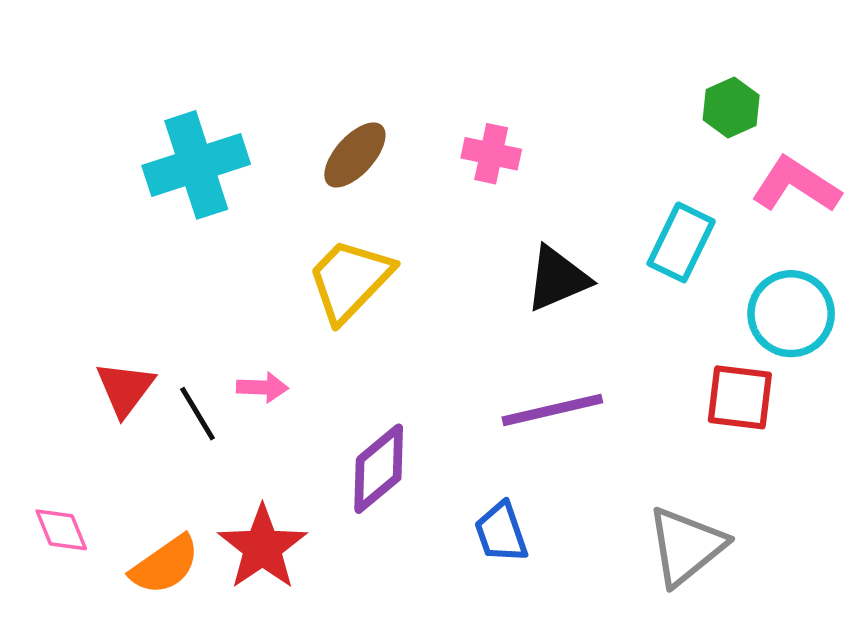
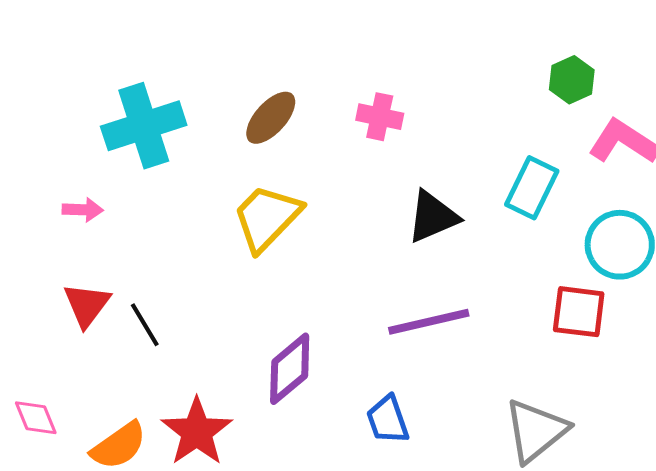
pink arrow: (262, 387) -> (83, 210), moved

